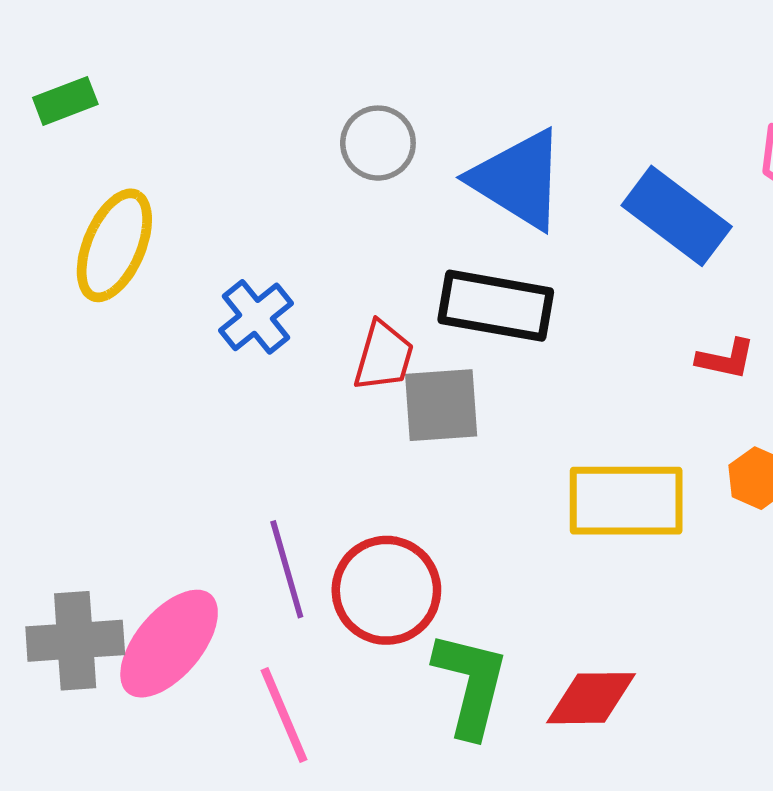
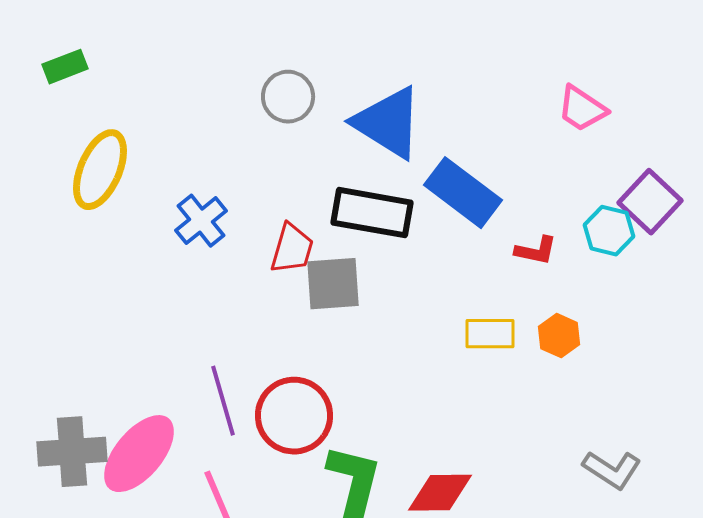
blue rectangle: (677, 216) -> (463, 193), moved
yellow rectangle: (626, 501) -> (490, 334), moved, size x0.6

